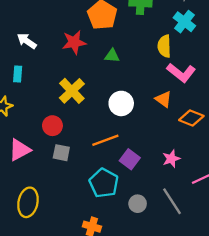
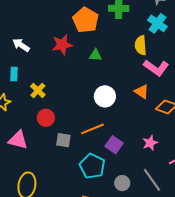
yellow cross: (72, 91) -> (38, 90), moved, size x0.7
pink triangle: (20, 150) -> (18, 140), turned 45
gray square: (61, 153) -> (63, 140), moved

